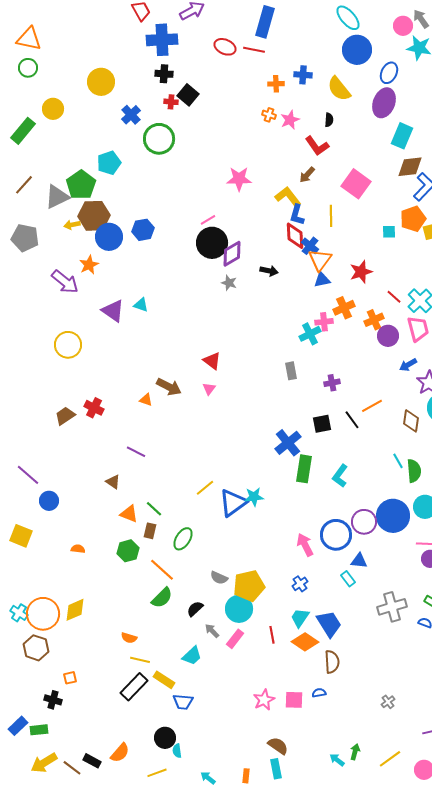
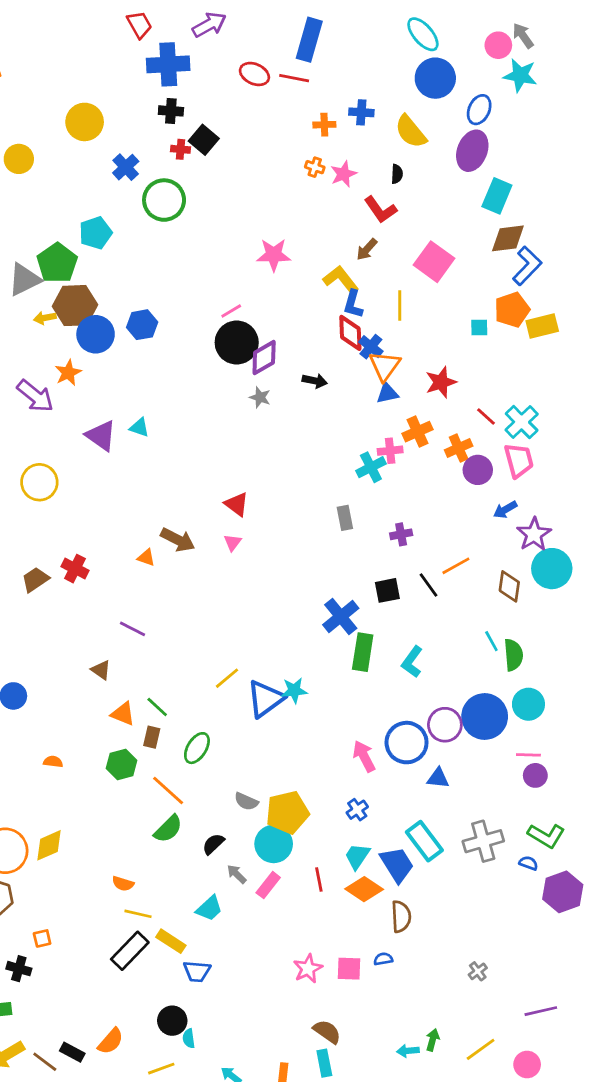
cyan rectangle: (348, 579) -> (424, 841), moved, size x1.8
cyan arrow: (337, 760) -> (408, 1051), turned -42

